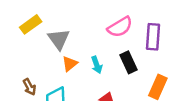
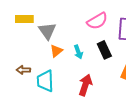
yellow rectangle: (31, 24) -> (24, 19), turned 36
brown arrow: (29, 87) -> (23, 70), turned 120

